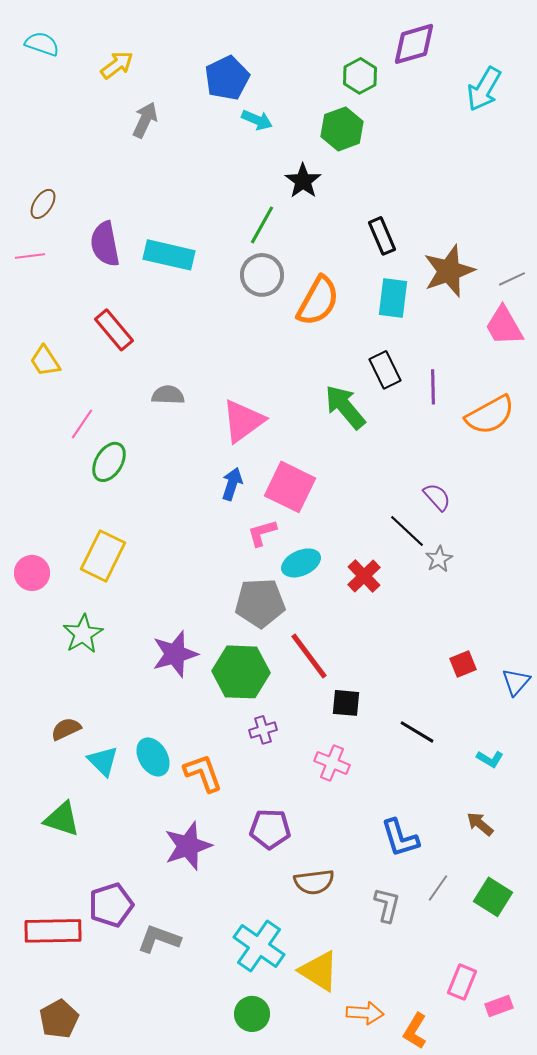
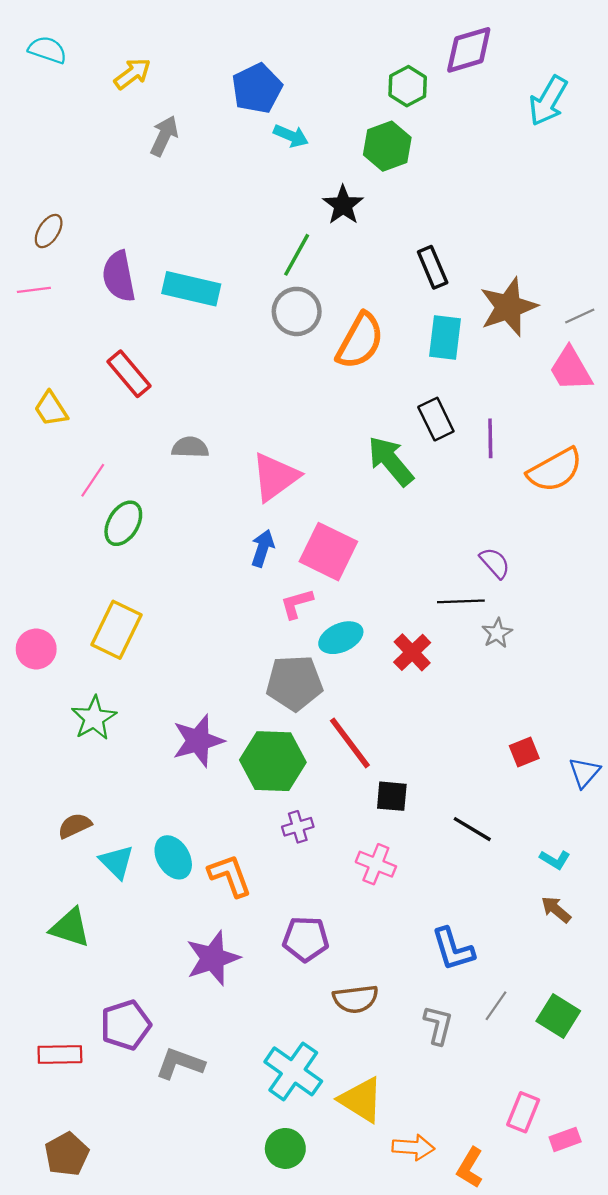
black line: (407, 531) -> (461, 601), turned -45
brown arrow: (480, 824) -> (556, 909), moved
red rectangle: (53, 931) -> (60, 1054), size x0.7

